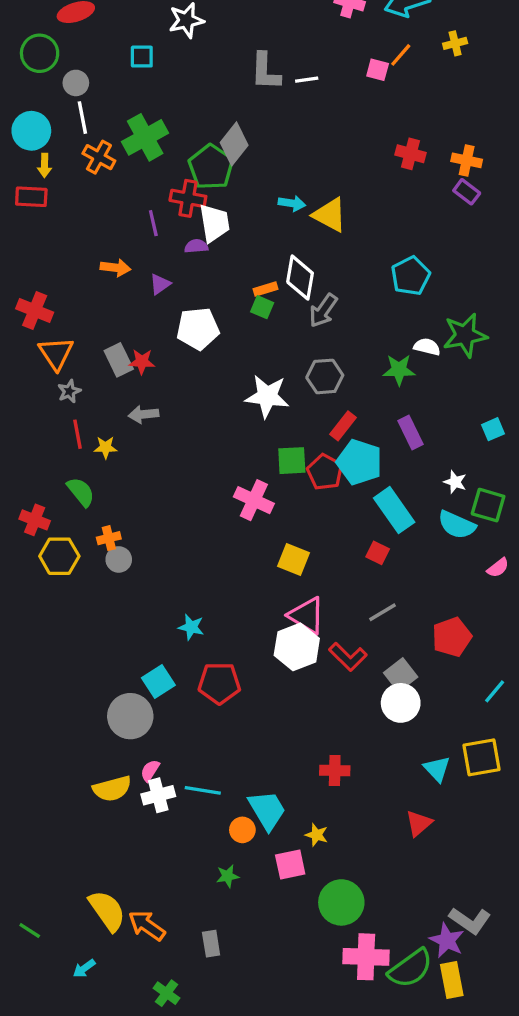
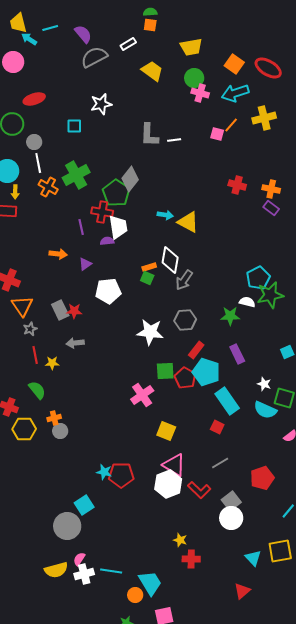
yellow cross: (455, 43) -> (264, 118), size x1.6
cyan pentagon: (411, 276) -> (258, 278), moved
pink cross: (254, 500) -> (142, 395), turned 30
red pentagon: (219, 683) -> (121, 475), moved
yellow star: (317, 835) -> (180, 540), moved

